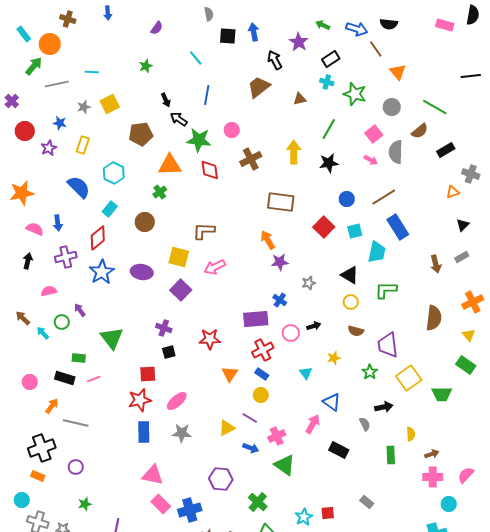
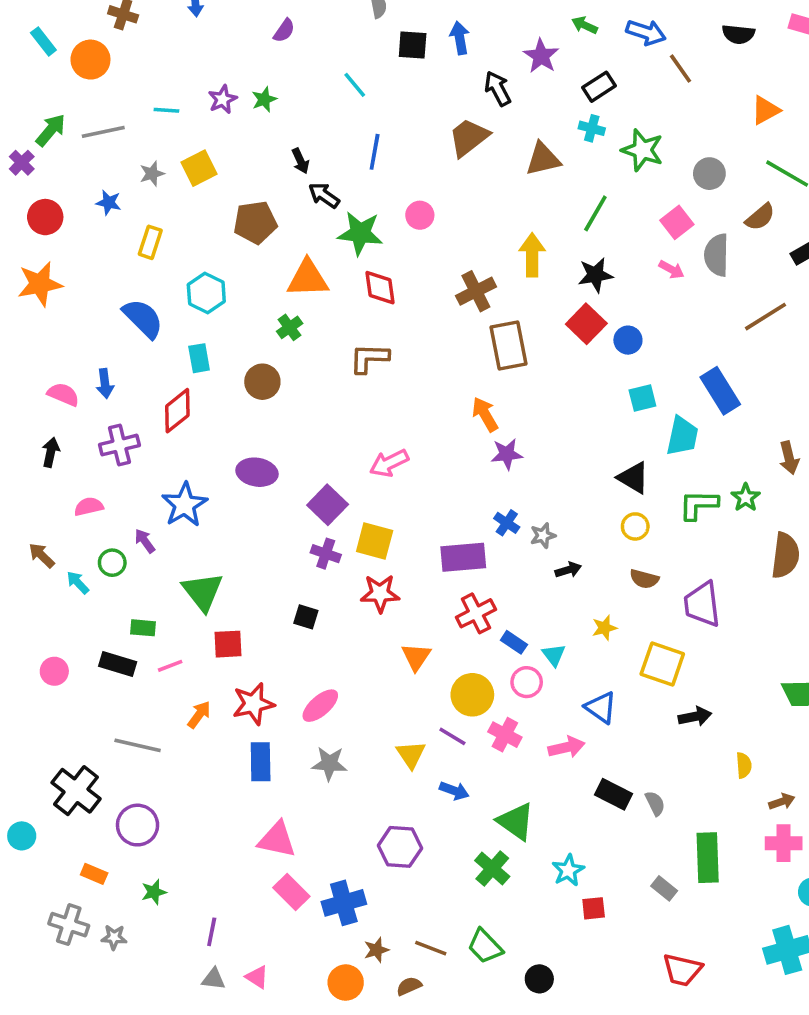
black semicircle: (389, 24) -> (738, 34), moved
green arrow: (34, 66) -> (51, 130), moved
orange triangle: (398, 72) -> (765, 110), moved, turned 42
brown triangle: (300, 99) -> (543, 159), size x1.5
purple star: (49, 148) -> (223, 99), moved
brown cross: (251, 159) -> (476, 291), moved
orange star: (22, 193) -> (40, 284), moved
brown line: (384, 197) -> (765, 317), moved
brown rectangle: (281, 202) -> (509, 345), turned 72
cyan rectangle: (110, 209) -> (199, 358), turned -49
red square: (324, 227) -> (586, 324), moved
brown L-shape: (204, 231) -> (369, 358), moved
yellow square: (179, 257) -> (375, 541), moved
blue star: (102, 272) -> (185, 505), moved
gray star: (309, 283) -> (543, 536), moved
purple cross: (164, 328) -> (326, 554), moved
pink circle: (291, 333) -> (527, 682), moved
black square: (169, 352) -> (306, 617), turned 32
green star: (370, 372) -> (746, 498), moved
red square: (148, 374) -> (228, 644), moved
blue rectangle: (262, 374) -> (514, 642), moved
yellow square: (409, 378) -> (662, 664), moved, turned -35
yellow circle: (261, 395) -> (472, 695), size x1.5
orange arrow: (52, 406) -> (199, 715), moved
pink arrow: (313, 424) -> (566, 747), turned 48
gray semicircle: (365, 424) -> (655, 803), moved
yellow triangle: (227, 428) -> (411, 754), turned -36
pink cross: (277, 436) -> (505, 735), moved, turned -36
black cross: (42, 448) -> (76, 791), turned -32
green rectangle: (391, 455) -> (708, 858), moved, size x1.5
purple circle: (76, 467) -> (138, 825), size x1.5
orange rectangle: (38, 476) -> (94, 874), moved
cyan circle: (22, 500) -> (22, 836), moved
green cross: (258, 502) -> (492, 868), moved
cyan star: (304, 517) -> (568, 870), moved

